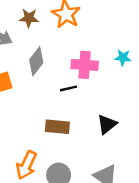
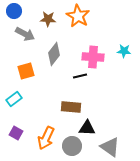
black triangle: (107, 124) -> (87, 128), moved, turned 42

